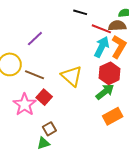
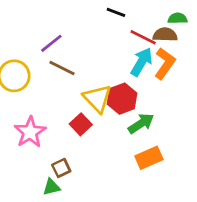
red hexagon: (110, 73) -> (122, 99), moved
brown line: (34, 75) -> (62, 68), moved
red square: (44, 97) -> (81, 124), moved

